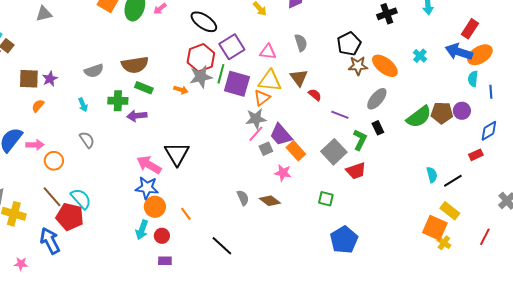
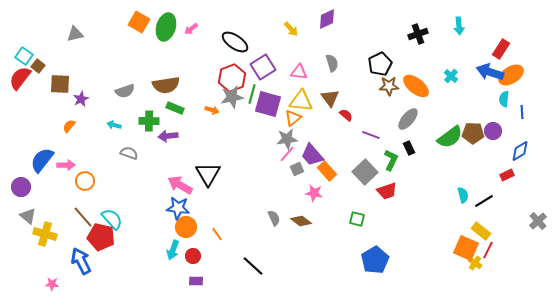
brown square: (29, 79) -> (60, 84), moved
cyan arrow: (83, 105) -> (114, 125), turned 128
gray semicircle: (87, 140) -> (129, 153), moved, turned -36
red line: (485, 237) -> (488, 250), moved

